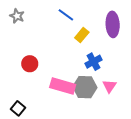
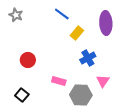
pink rectangle: (63, 86) -> (59, 81), size x0.6
gray hexagon: (85, 87) -> (81, 95), moved
black square: (18, 108) -> (22, 95), moved

